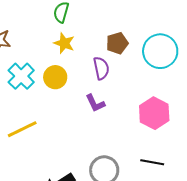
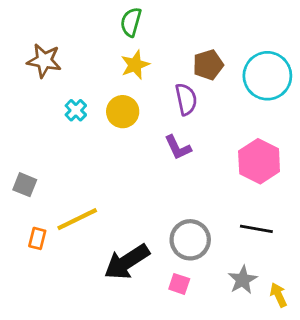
yellow star: (64, 43) -> (135, 65), turned 30
cyan cross: (21, 76) -> (76, 110), size x0.6
yellow line: (22, 129) -> (77, 219), moved

